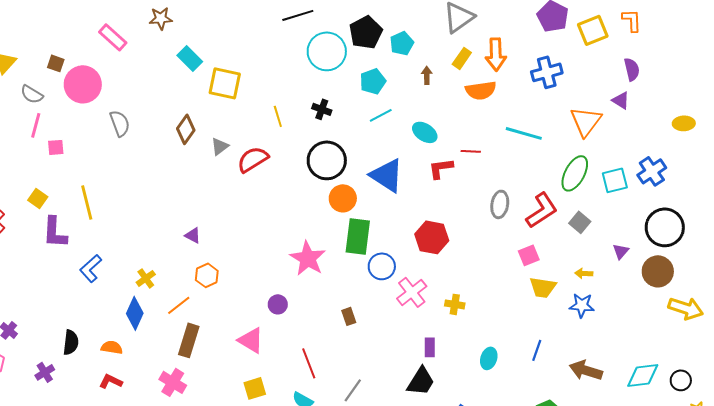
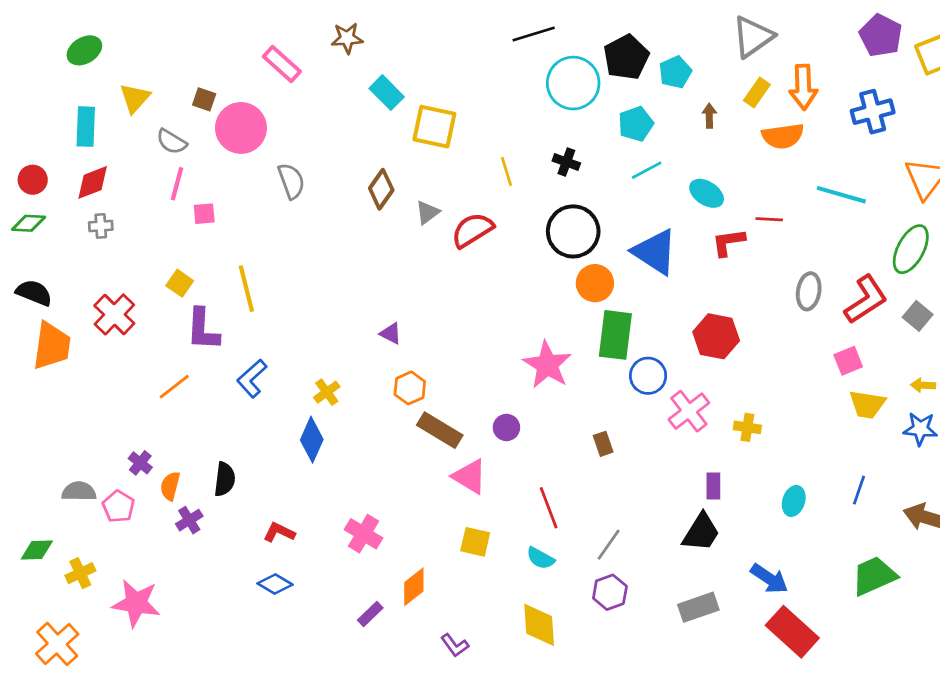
orange line: (179, 305) -> (174, 387), moved
brown rectangle: (189, 340) -> (440, 430), moved, turned -76
orange semicircle: (112, 347) -> (170, 486), moved, turned -85
yellow square: (255, 388) -> (475, 542), turned 30

